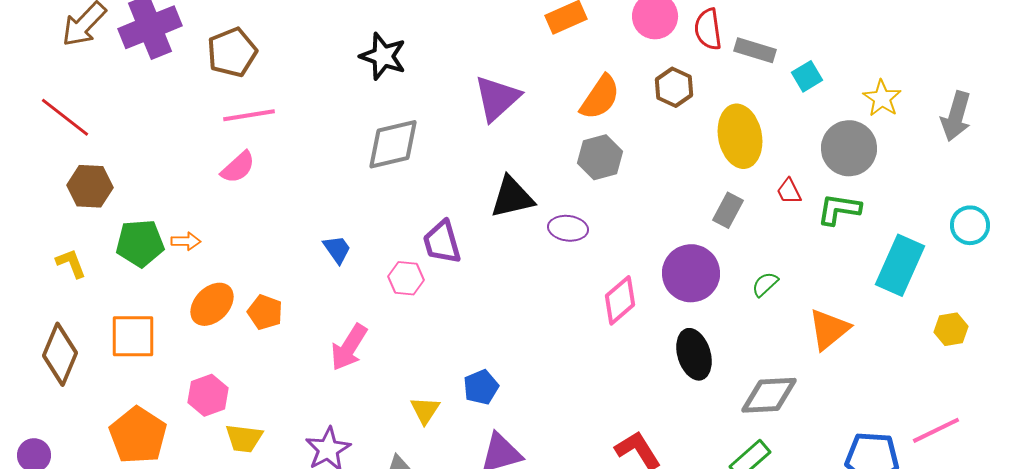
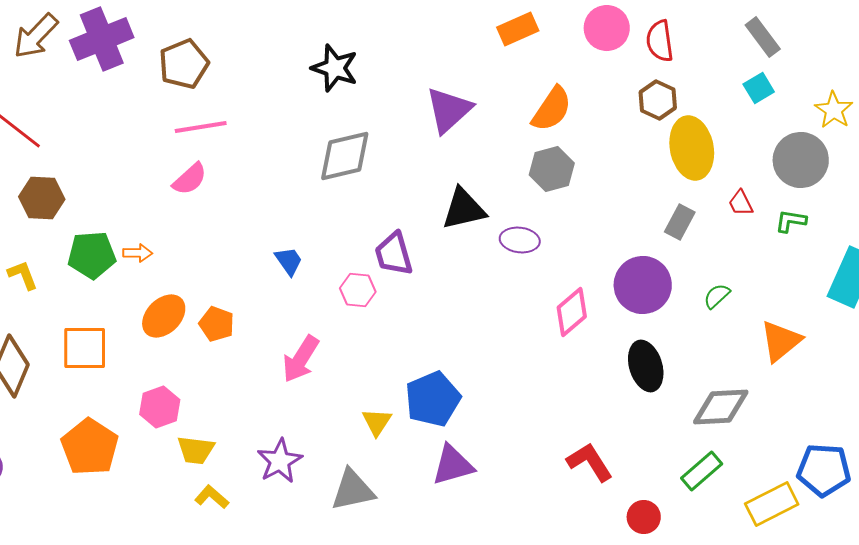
gray rectangle: (755, 50) -> (763, 37), moved, turned 36
brown hexagon: (674, 87) -> (658, 100), moved
green L-shape: (839, 209) -> (791, 221), size x0.7
blue pentagon: (481, 387) -> (433, 399), size x1.6

